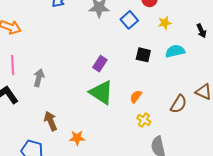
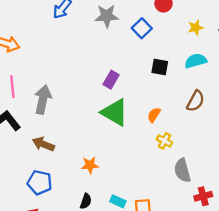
yellow star: (165, 23) -> (196, 28), moved
gray arrow: (39, 78) -> (43, 99), size x1.4
brown semicircle: (179, 104) -> (196, 101), moved
brown arrow: (51, 121) -> (43, 144), moved, turned -42

